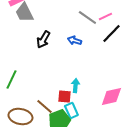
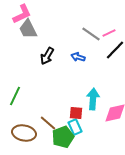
cyan arrow: (75, 86) -> (93, 99), moved, size x1.5
red square: (64, 96) -> (76, 113), moved

